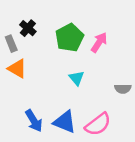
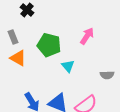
black cross: (28, 28) -> (27, 10), moved
green pentagon: (69, 38) -> (49, 45), moved, turned -30

